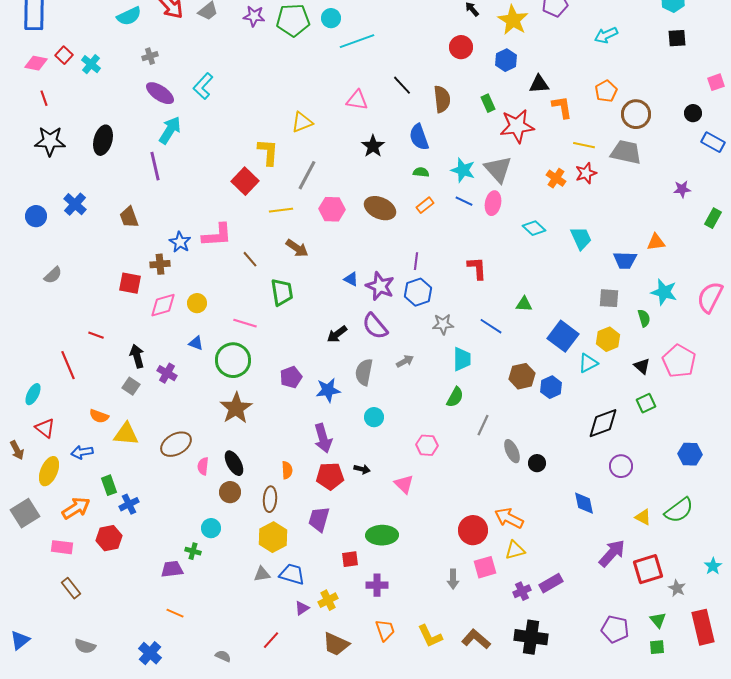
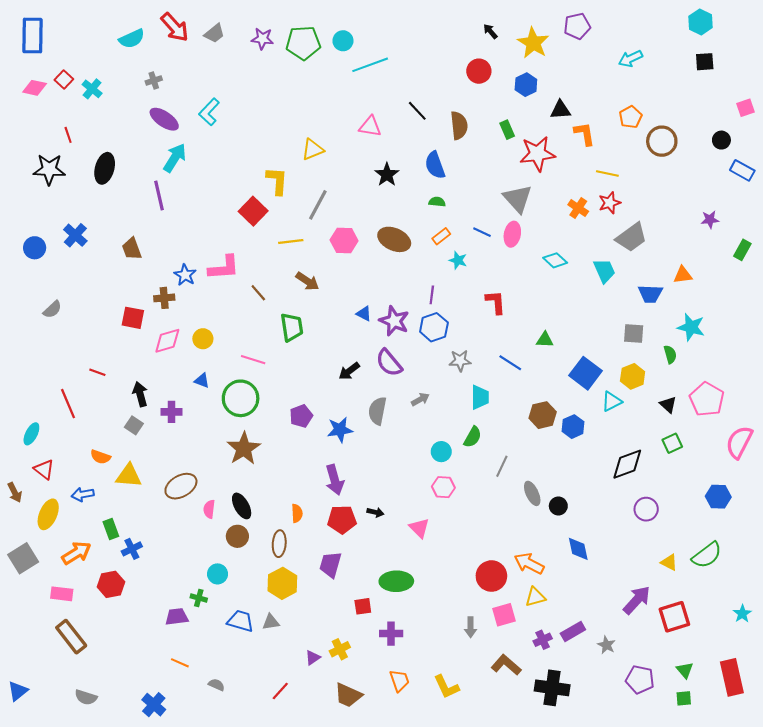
red line: (44, 98) -> (68, 135), moved
gray trapezoid: (626, 152) -> (632, 237), moved, turned 132
cyan star: (463, 170) -> (458, 260), moved, size x0.7
pink semicircle: (710, 297) -> (739, 442), moved
purple cross: (167, 373) -> (172, 412), turned -30
cyan circle: (374, 417) -> (441, 452), moved
blue diamond: (584, 503) -> (578, 549), moved
blue trapezoid: (292, 574) -> (241, 621), moved
brown rectangle: (71, 588) -> (71, 637), size x1.5
gray star: (677, 588) -> (606, 645), moved
brown L-shape: (476, 639) -> (506, 665), moved
gray semicircle: (223, 656) -> (216, 685), moved

